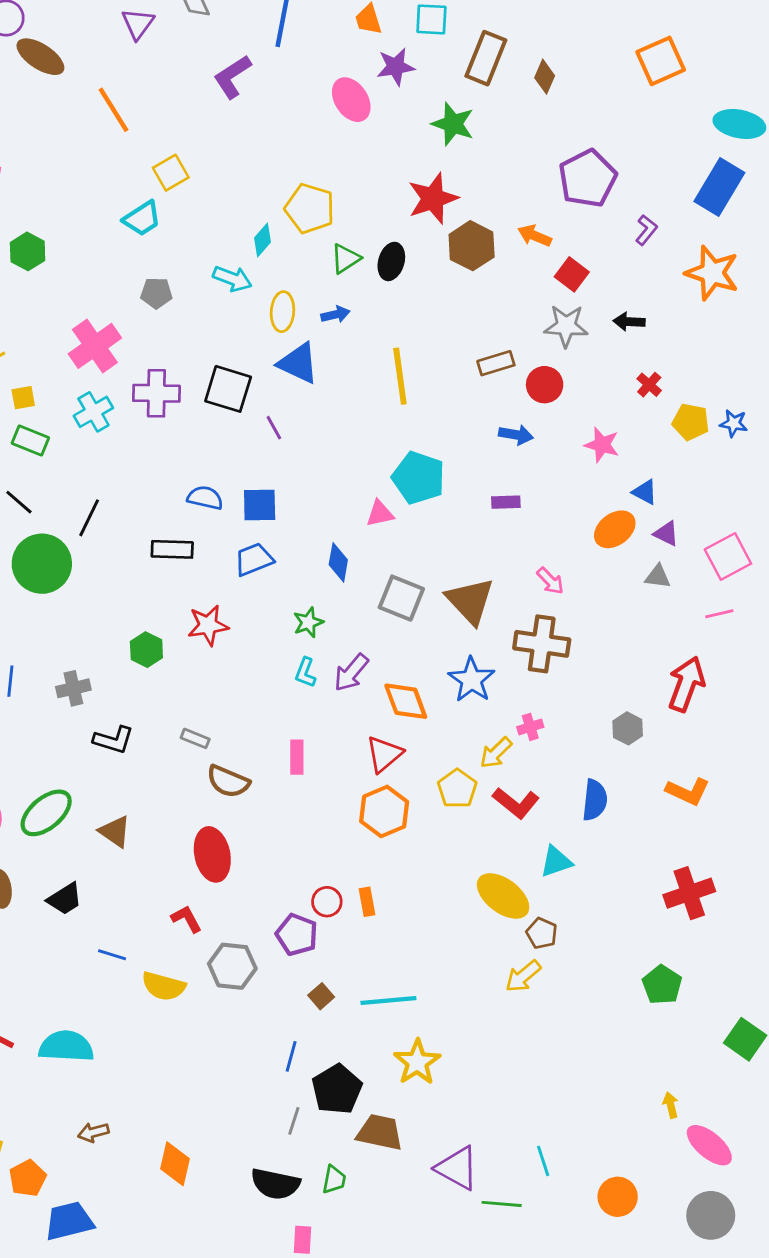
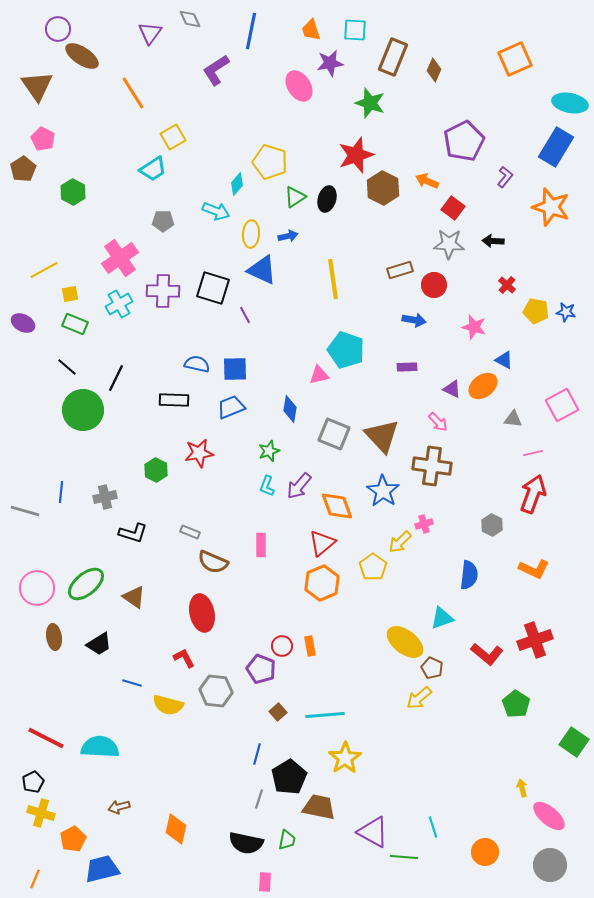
purple triangle: (666, 534) -> (452, 389), moved
pink line: (719, 614) -> (533, 453), moved
red L-shape: (516, 803) -> (487, 654), moved

